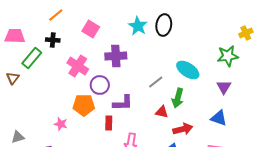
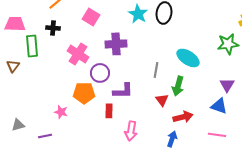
green rectangle: (32, 58) -> (32, 46), turned -45
gray line: (156, 82) -> (156, 70), turned -42
purple triangle: (224, 87) -> (227, 85), moved
red triangle: (162, 112) -> (162, 100), turned 40

